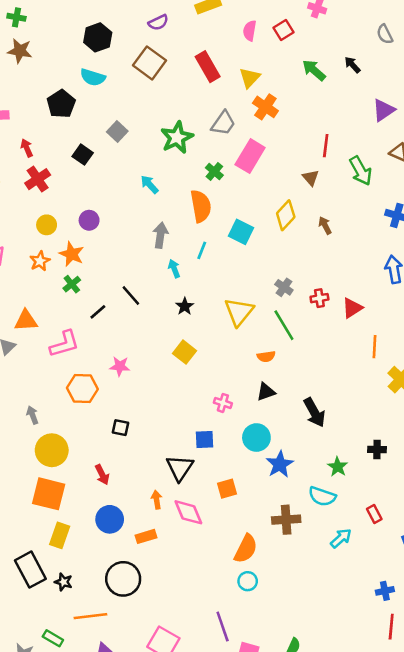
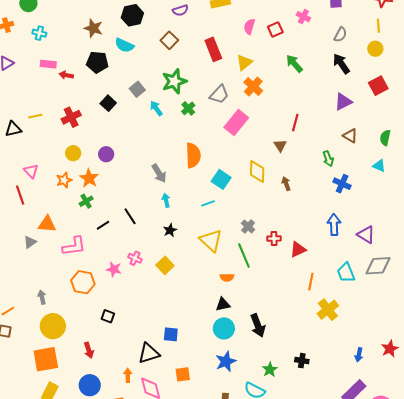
gray semicircle: (385, 34) -> (340, 35), moved, turned -133
brown star: (20, 51) -> (93, 28), moved
brown square: (150, 63) -> (169, 40), size x0.7
black arrow: (352, 65) -> (341, 64), moved, size x1.5
black pentagon: (61, 104) -> (97, 62), turned 30
green star: (177, 138) -> (174, 81), moved
red arrow: (27, 148) -> (66, 75), moved, turned -64
green arrow: (361, 171) -> (328, 159), moved, size x0.7
green cross: (214, 172) -> (188, 108), moved
cyan arrow: (149, 184) -> (156, 108), moved
yellow diamond: (286, 215) -> (257, 171), turned -50
gray arrow: (160, 235) -> (159, 173), turned 132
cyan line: (202, 250) -> (208, 203), moved, turned 40
yellow triangle: (239, 312) -> (211, 240), turned -35
pink cross: (223, 403) -> (135, 258), moved
cyan circle: (256, 438) -> (224, 328), moved
black triangle: (180, 468) -> (149, 353), turned 30
orange square: (49, 494) -> (46, 359), turned -32

